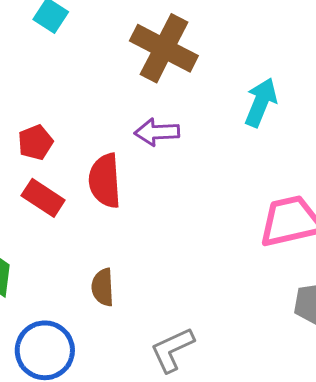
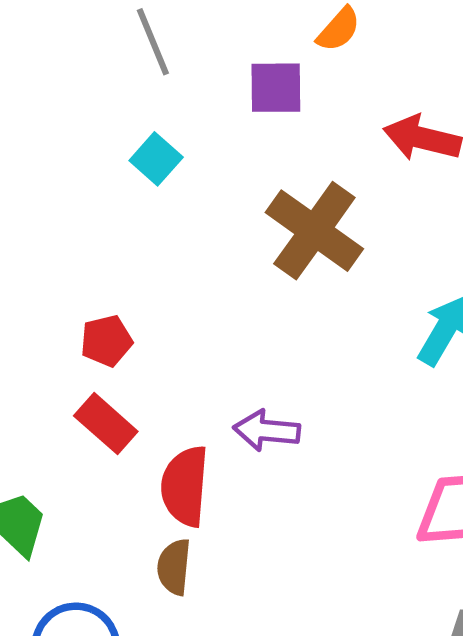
purple arrow: (157, 132) -> (267, 430), moved
red semicircle: (105, 181) -> (185, 486), moved

